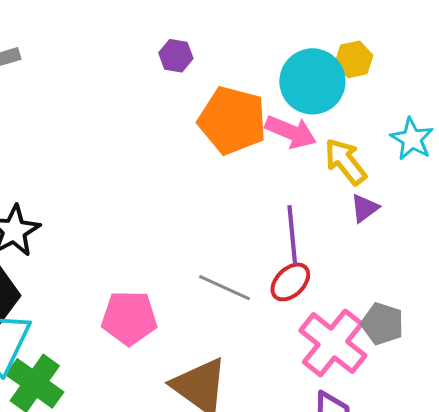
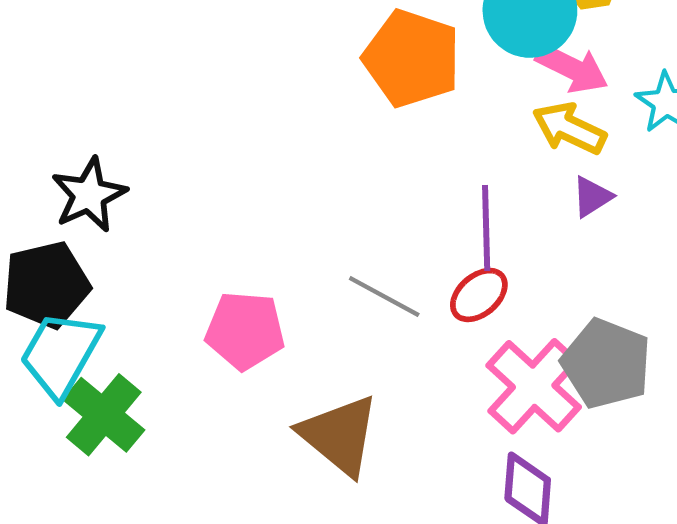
pink arrow: (291, 132) -> (572, 68), moved
yellow arrow: (345, 162) -> (569, 128), turned -30
gray pentagon: (382, 324) -> (606, 364), size x1.5

